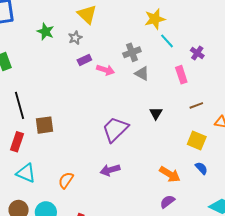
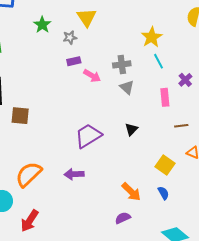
yellow star: (155, 19) -> (152, 37), turned -30
brown line: (196, 105) -> (181, 126), moved
orange semicircle: (66, 180) -> (29, 174), size x1.6

